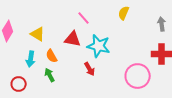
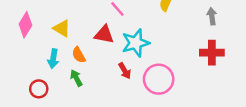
cyan star: (99, 46) -> (136, 43), turned -30
pink circle: (138, 76) -> (159, 79), moved

